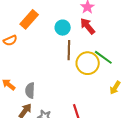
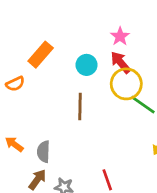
brown line: (69, 50) -> (80, 106), moved
yellow circle: (88, 63) -> (126, 84), moved

